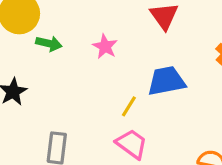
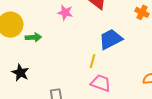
pink star: (105, 47) -> (65, 13), moved

